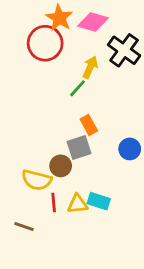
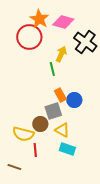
green line: (78, 88) -> (52, 69), turned -56
blue circle: (130, 149) -> (74, 100), moved
yellow triangle: (78, 204) -> (62, 130), moved, turned 35

